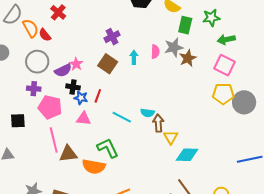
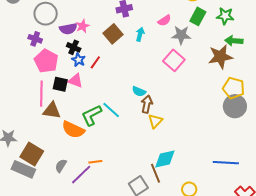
pink semicircle: (155, 52) -> (164, 20), moved, turned 40
brown star: (188, 58) -> (220, 57), moved, size x1.4
pink square: (224, 65) -> (174, 60), moved
yellow pentagon: (223, 94) -> (234, 88), moved
cyan line: (122, 117) -> (111, 110), moved
black square: (18, 121) -> (60, 84), moved
green L-shape: (108, 148) -> (92, 115), turned -105
cyan diamond: (187, 155) -> (165, 159), moved, turned -30

